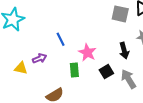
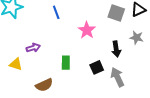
blue line: (61, 39) -> (56, 12), moved
pink star: (87, 53) -> (87, 30), moved
yellow triangle: (21, 68) -> (16, 64), moved

